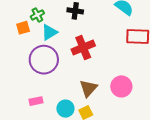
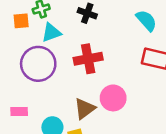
pink circle: (121, 86) -> (113, 98), moved

